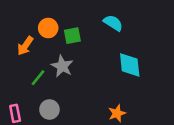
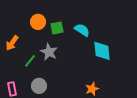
cyan semicircle: (113, 23) -> (82, 30), moved
orange arrow: (25, 46) -> (12, 43), moved

